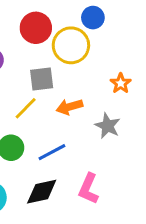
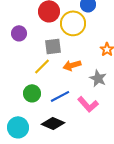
pink L-shape: (89, 189) -> (88, 104), moved, turned -65
black diamond: (42, 192) -> (53, 123), turned 35

